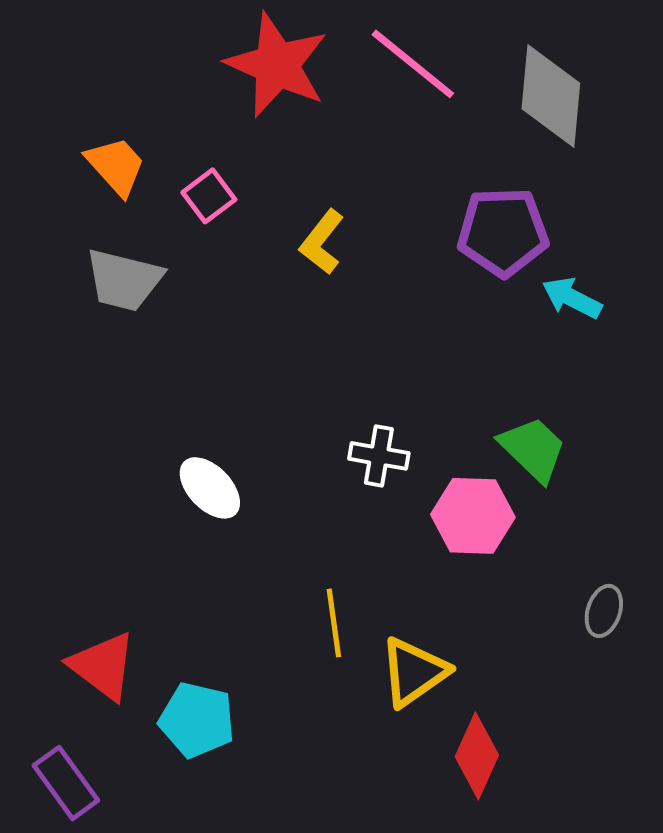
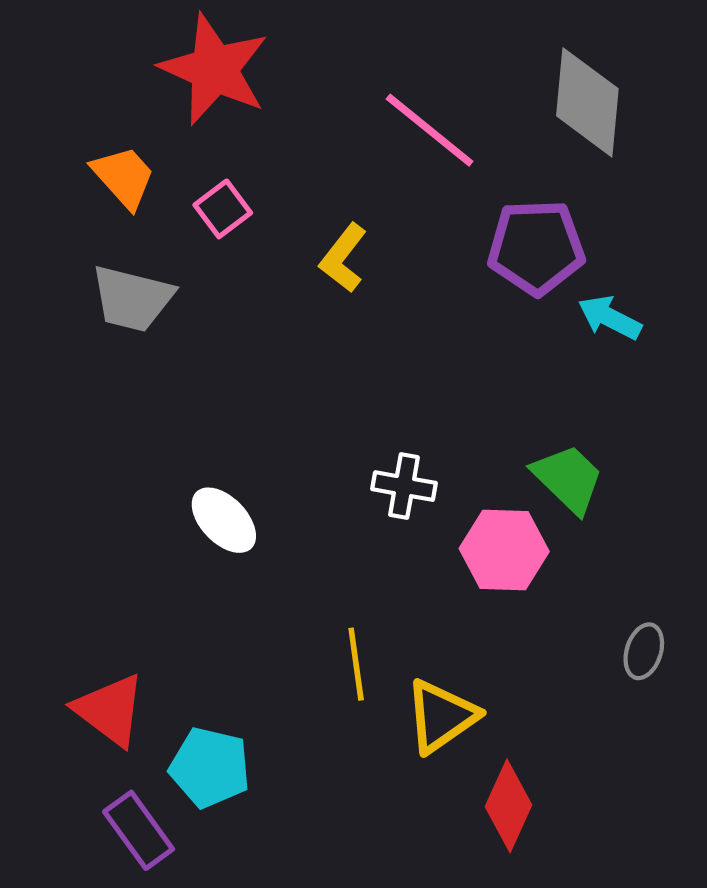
pink line: (413, 64) -> (430, 130), moved
red star: (277, 65) -> (214, 69), moved
purple rectangle: (66, 783) -> (139, 830), moved

